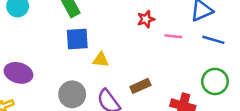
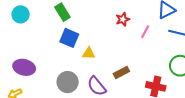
pink line: (173, 36) -> (145, 32), turned -64
blue square: (77, 39) -> (69, 38), turned 30

